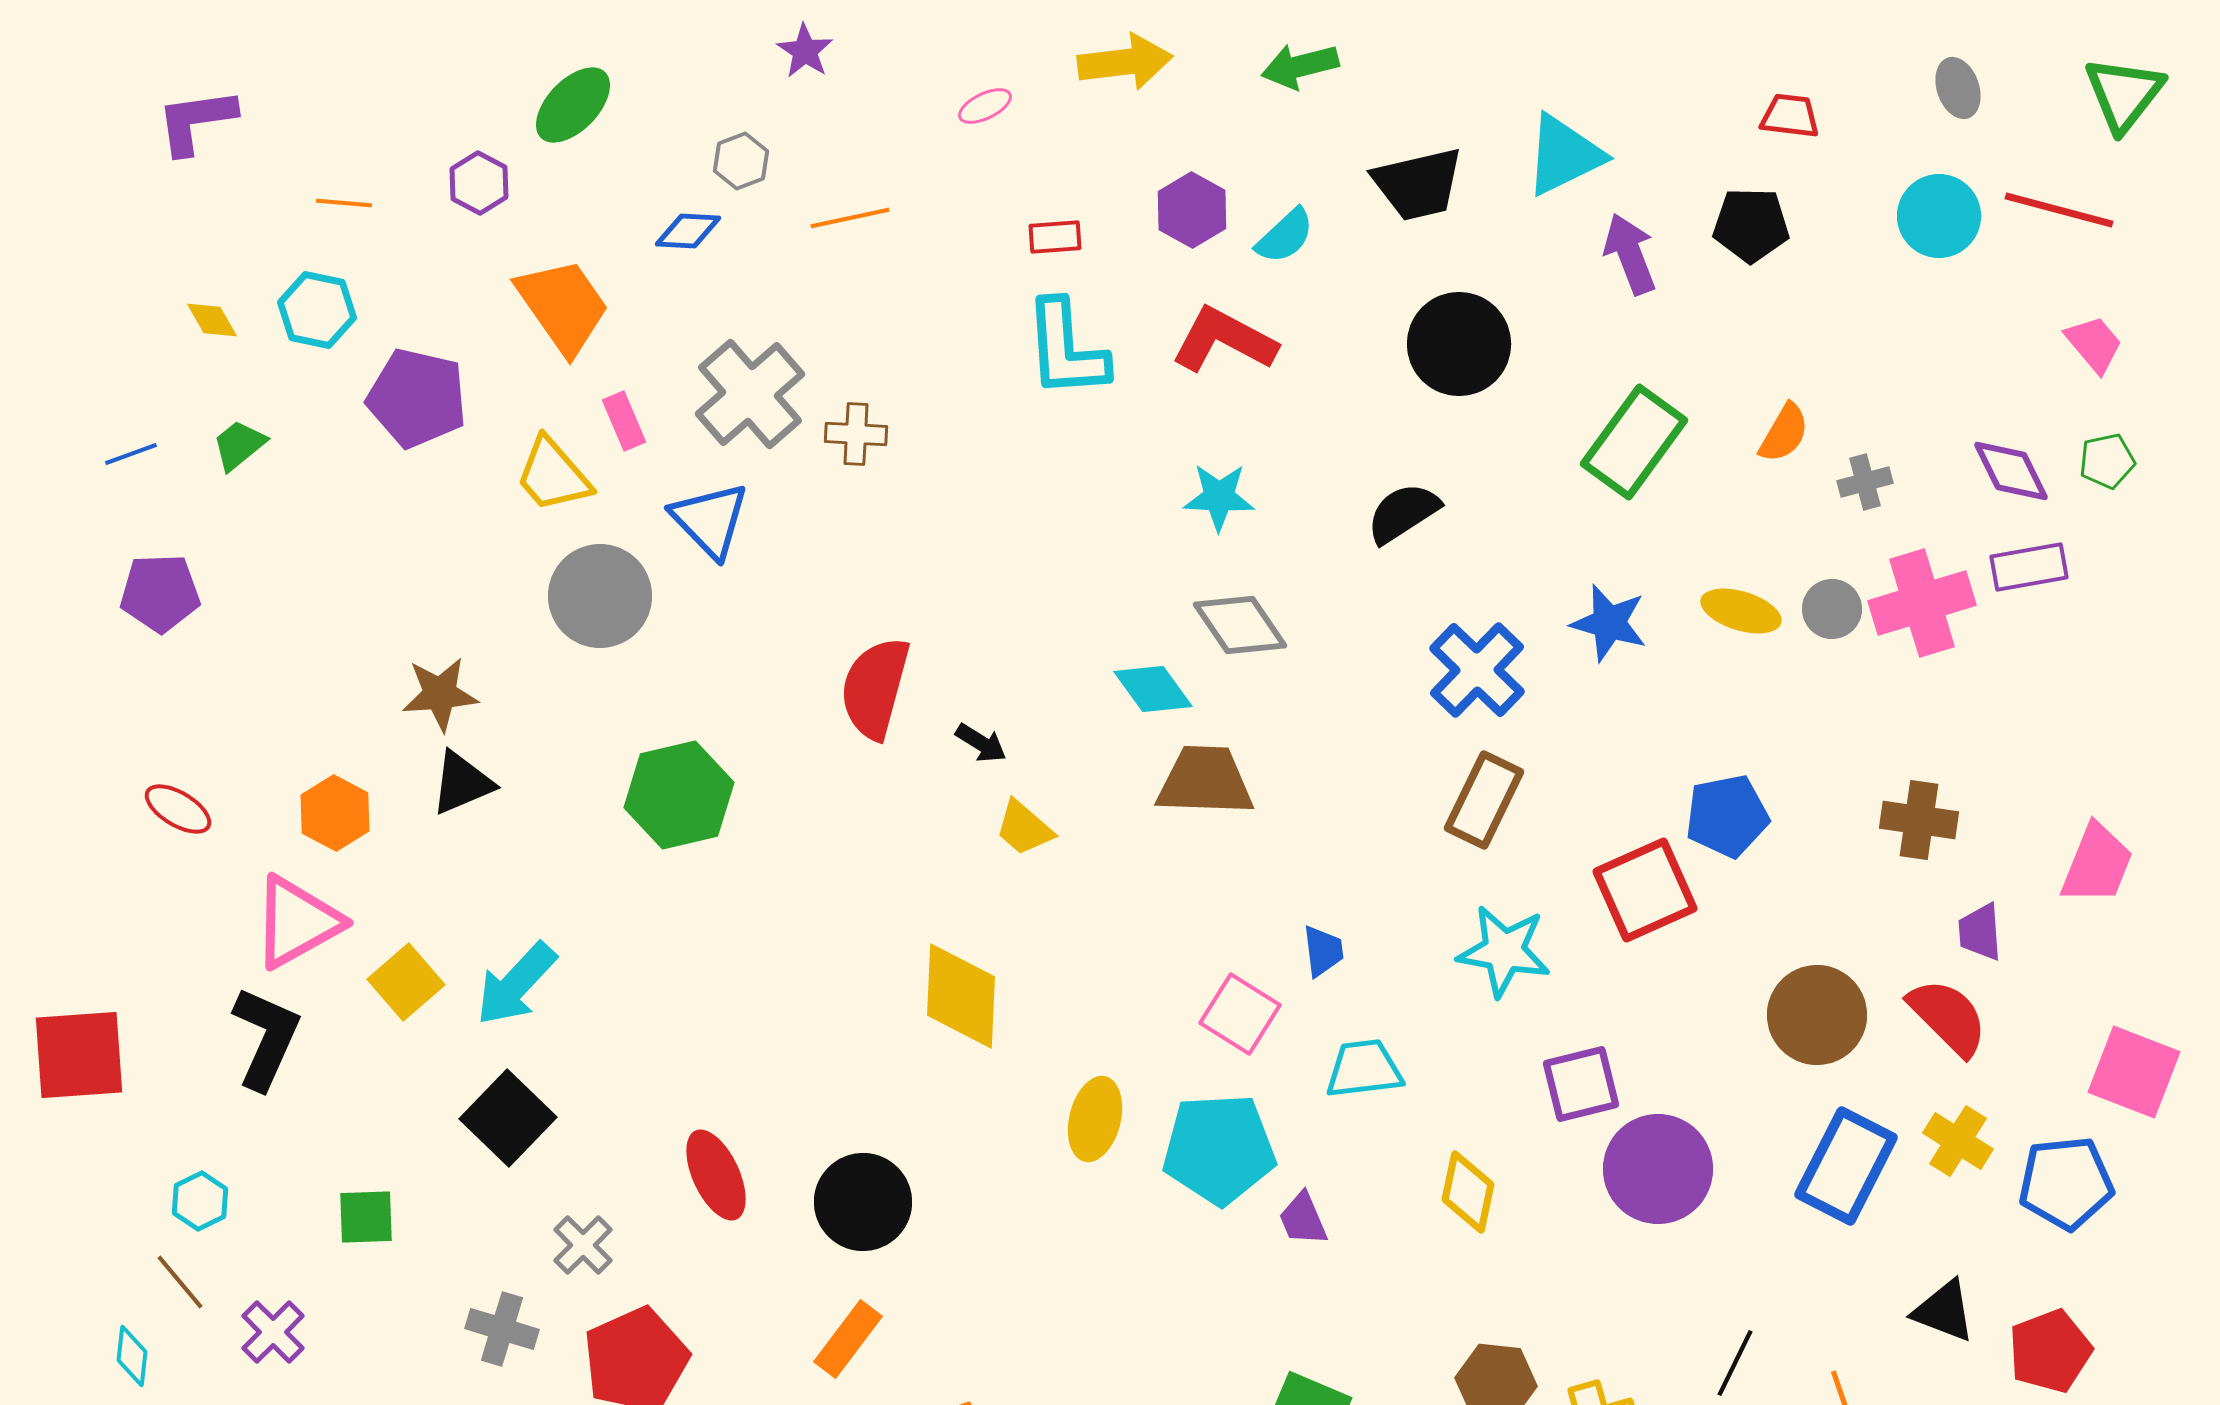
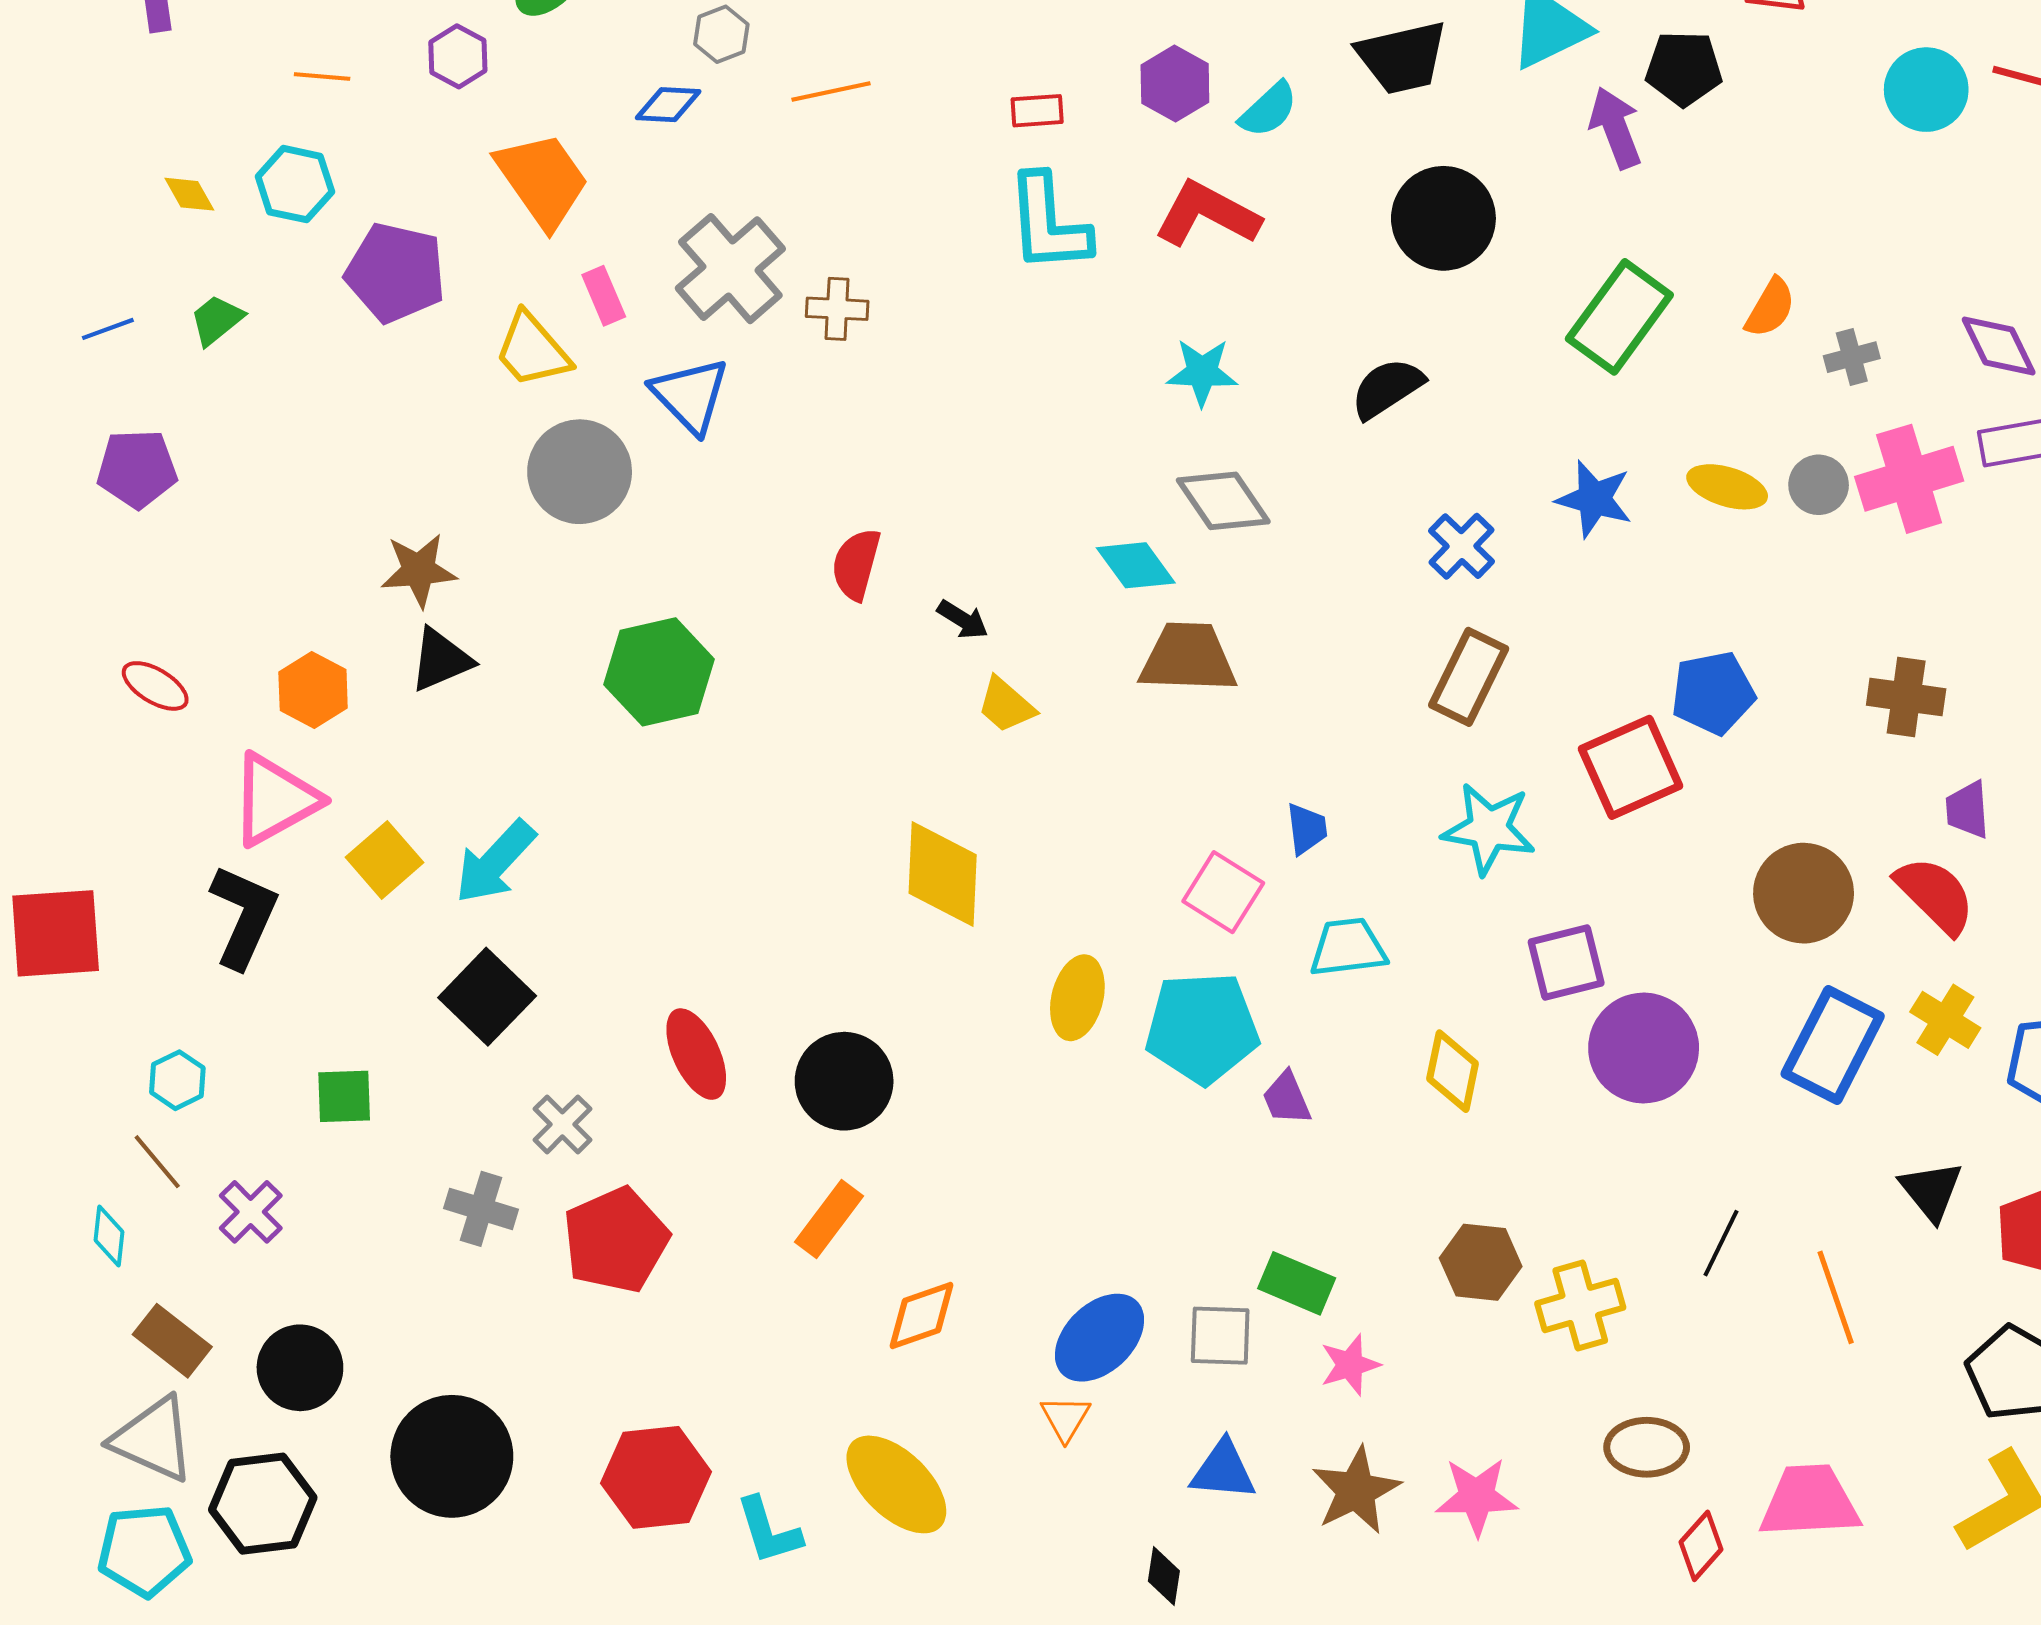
black pentagon: (1751, 225) -> (1684, 68), moved
blue cross: (1477, 670) -> (1462, 546), size x0.7
red semicircle: (875, 688) -> (856, 564), size x0.7
black triangle: (1944, 1311) -> (1931, 1191), turned 30

